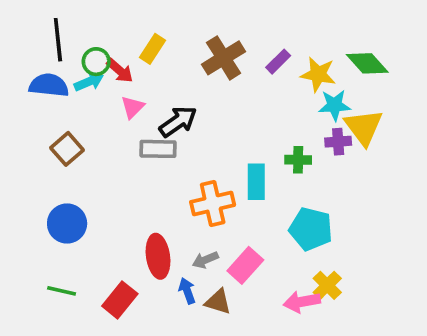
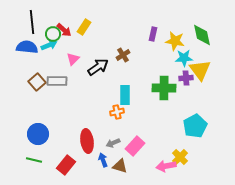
brown cross: (224, 58) -> (123, 55), moved, size x0.6
purple rectangle: (278, 62) -> (153, 34), turned -32
green diamond: (367, 63) -> (202, 35), turned 30
red arrow: (120, 71) -> (64, 30), moved
gray rectangle: (158, 149) -> (57, 81), moved
green cross: (298, 160) -> (164, 88), size x1.6
cyan rectangle: (256, 182) -> (125, 95), moved
orange cross: (213, 203) -> (117, 112), size x0.6
blue circle: (67, 223) -> (38, 134), moved
cyan pentagon: (311, 229) -> (195, 126), moved, turned 30

